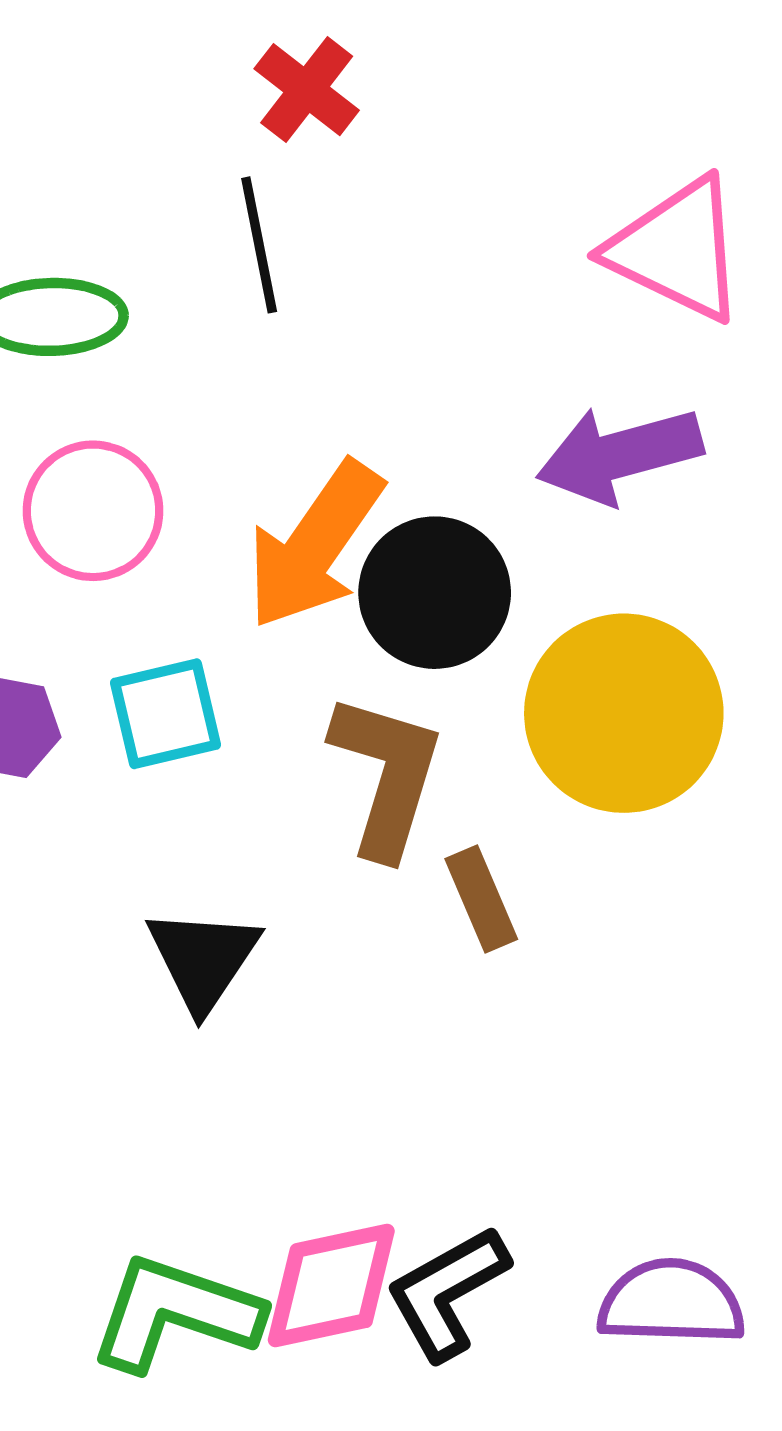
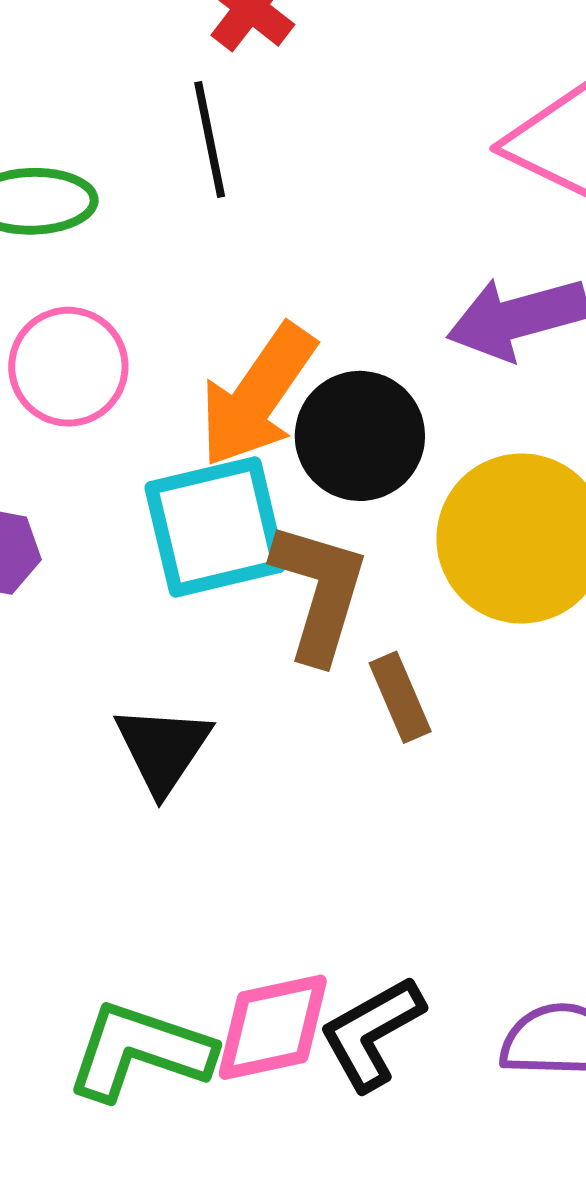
cyan square: (165, 714) -> (215, 527), moved, size x1.5

